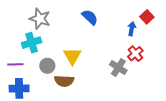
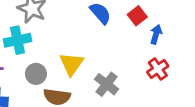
red square: (147, 17) -> (137, 16), moved
gray cross: (118, 68) -> (107, 84), moved

